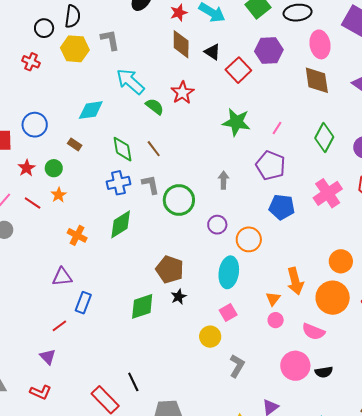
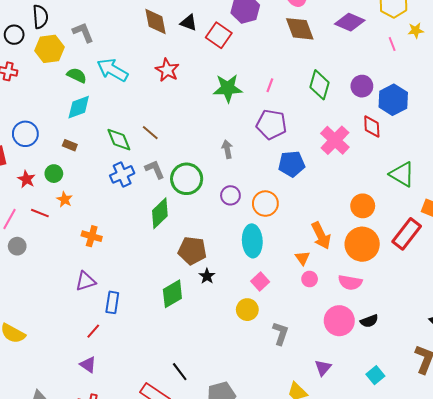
green semicircle: (155, 107) -> (77, 75), moved
green diamond: (121, 224) -> (160, 213), moved

